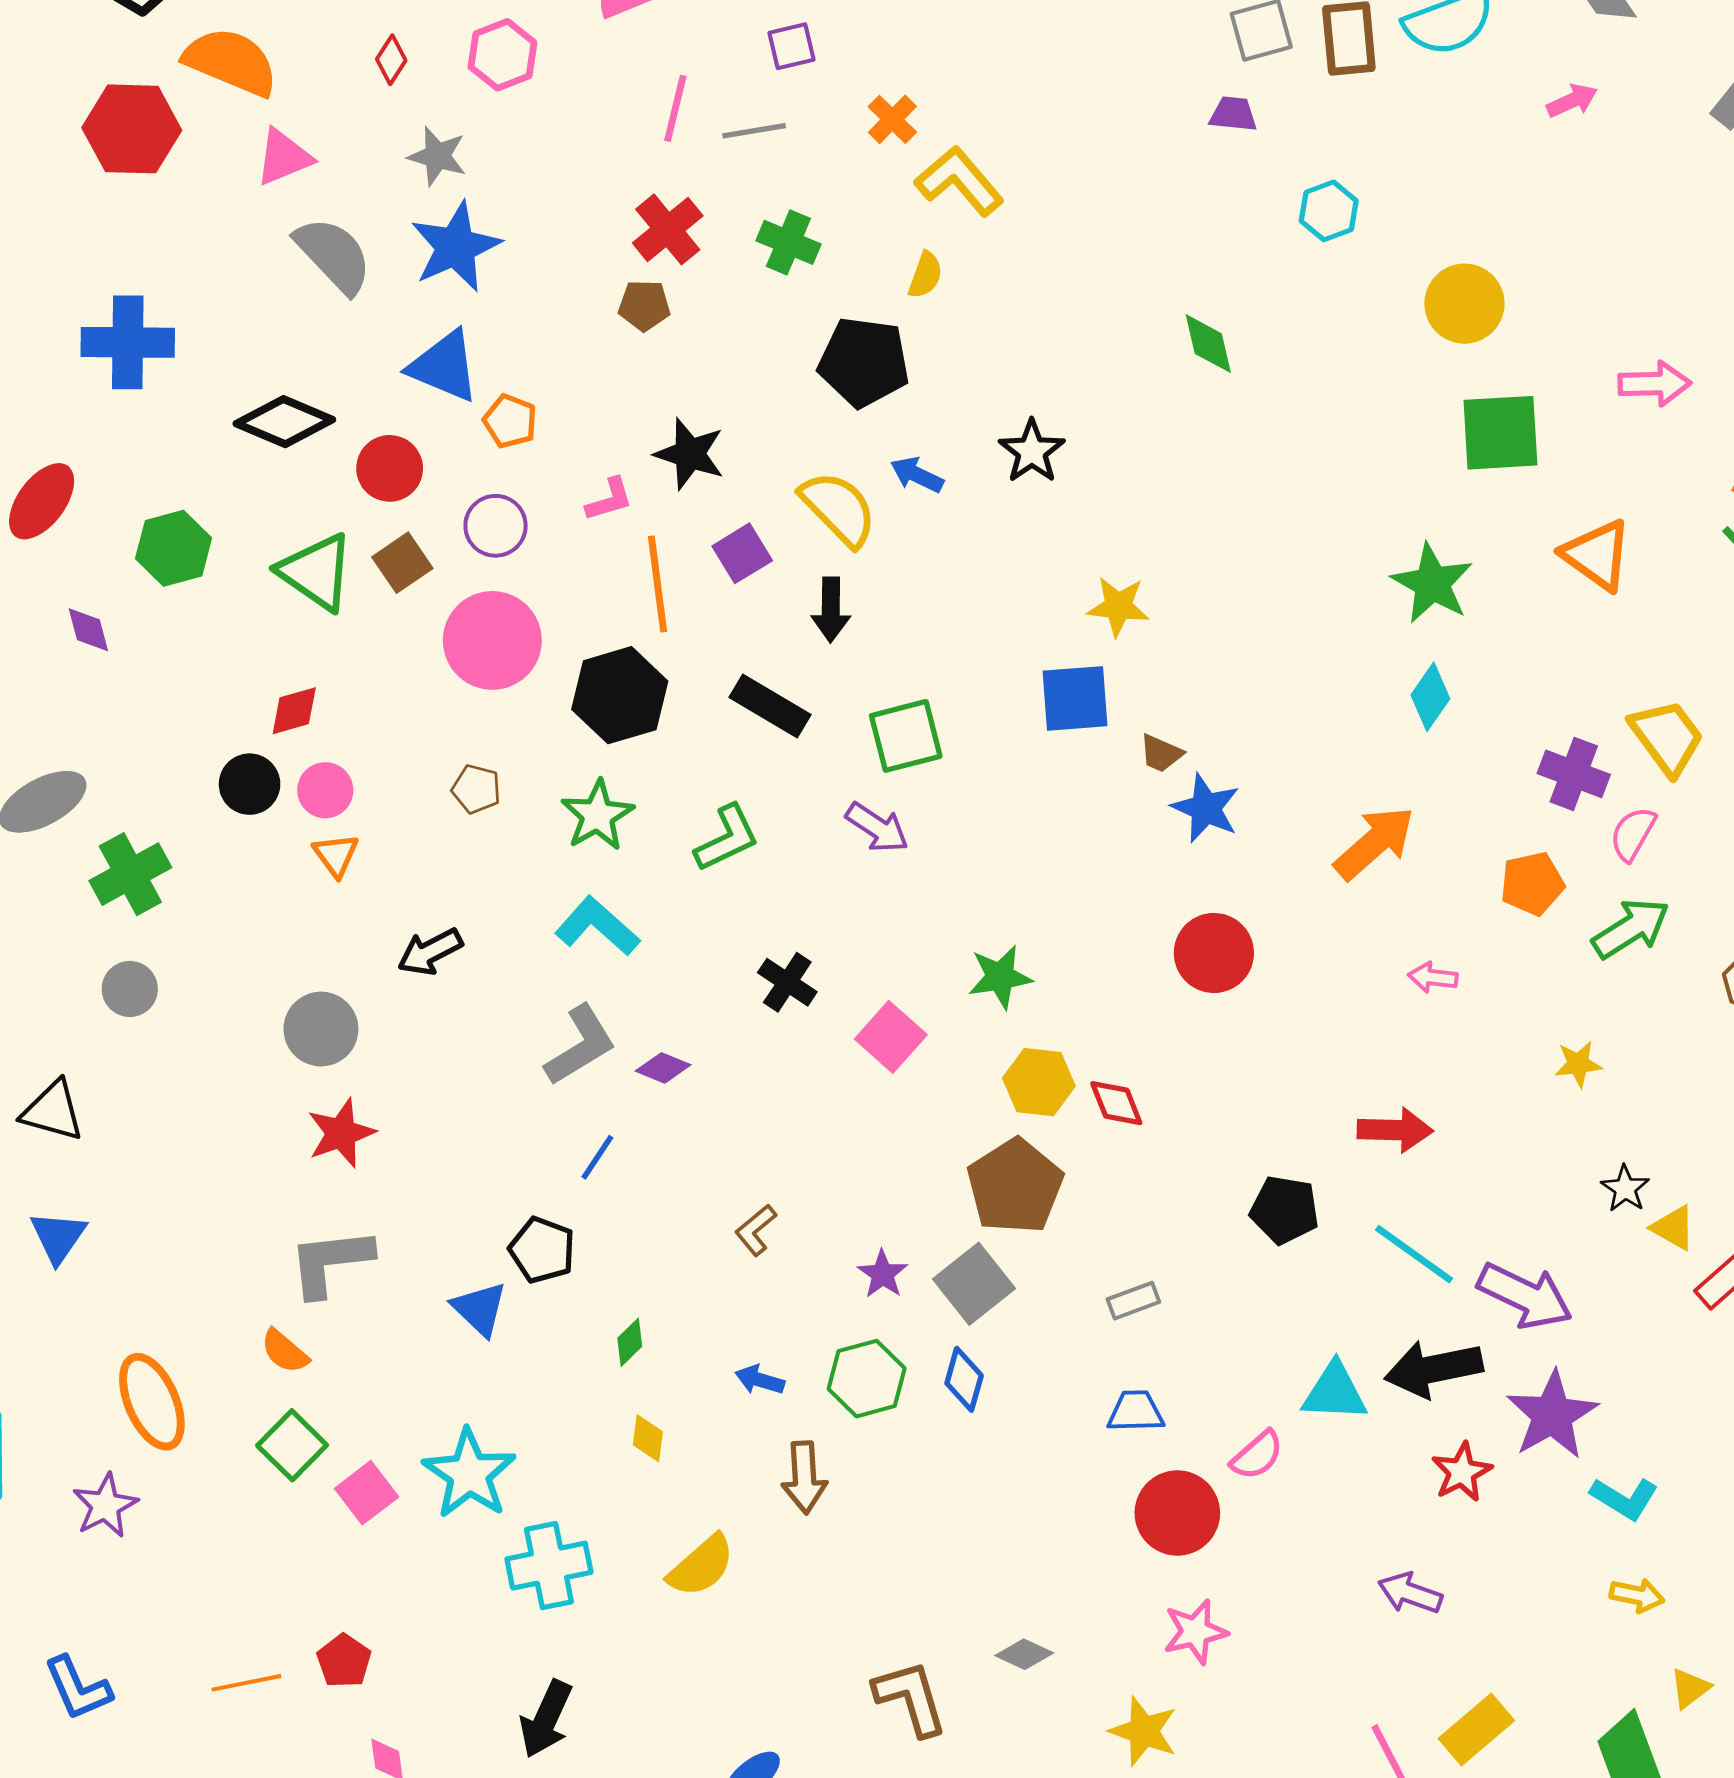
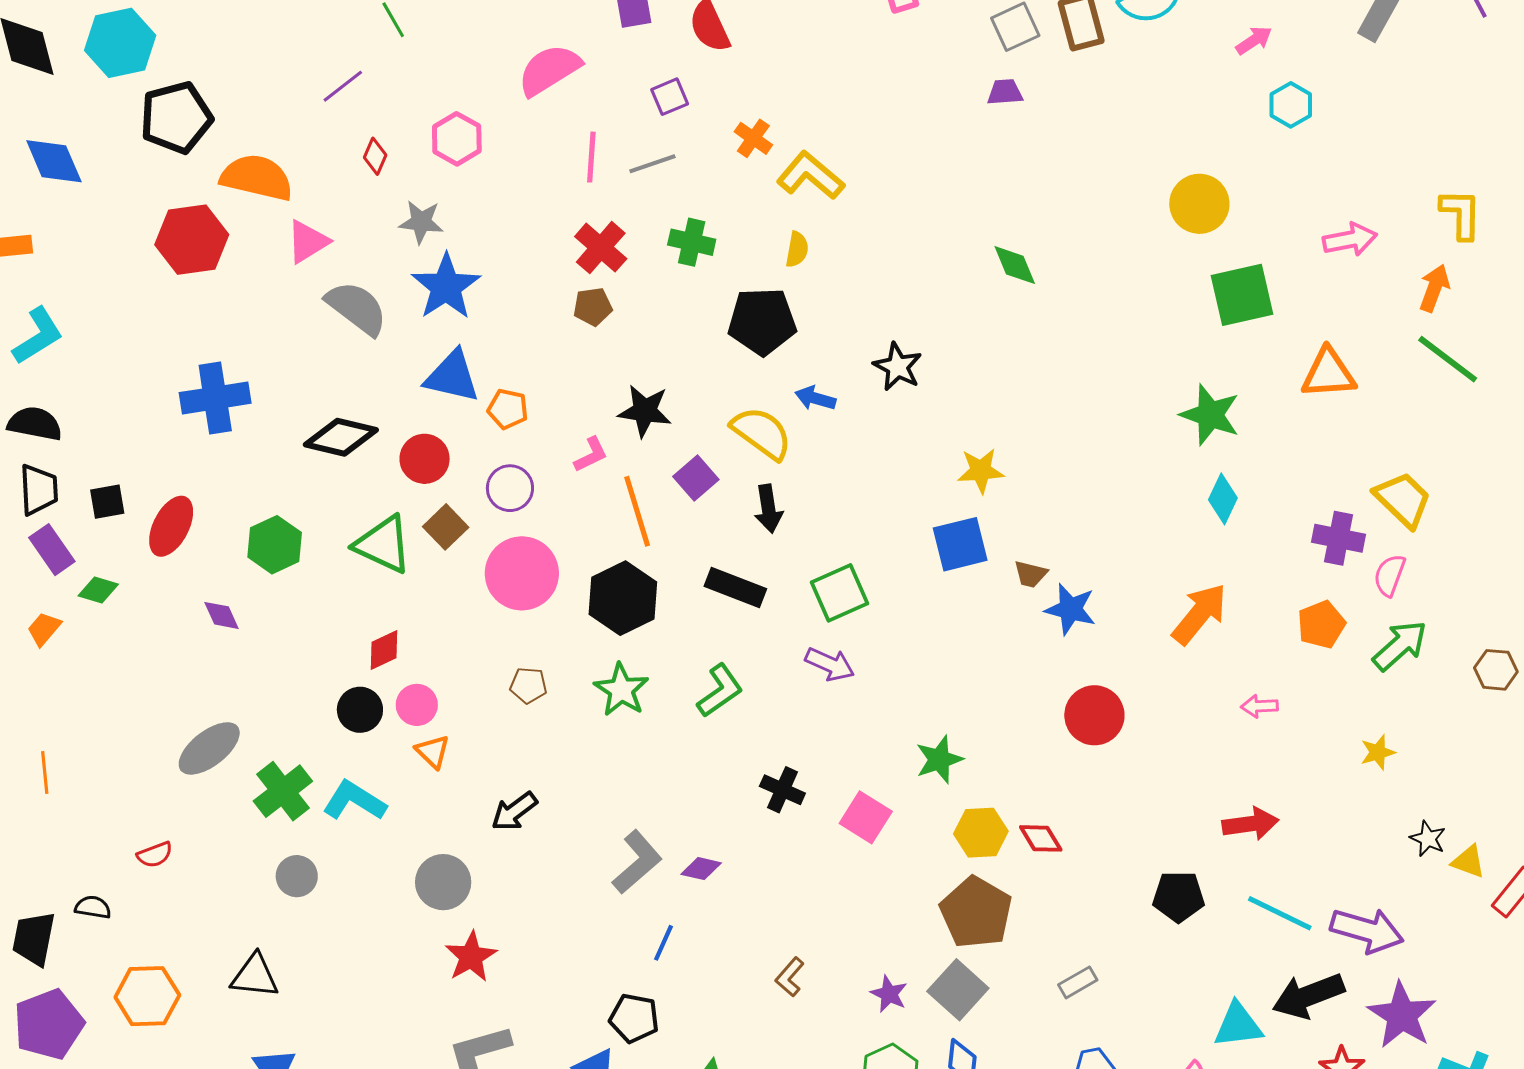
cyan hexagon: (1329, 211) -> (1291, 105), moved
orange triangle: (1597, 555) -> (1329, 373), turned -30
cyan L-shape: (597, 926) -> (354, 801), moved

